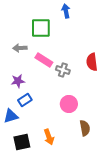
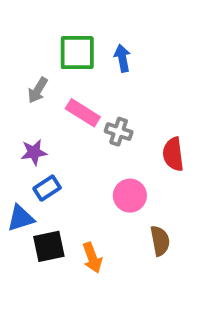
blue arrow: (66, 11) -> (122, 58), moved
gray arrow: (20, 48) -> (38, 90), turned -56
red semicircle: (92, 62) -> (173, 154), moved
black square: (22, 142) -> (49, 246), moved

